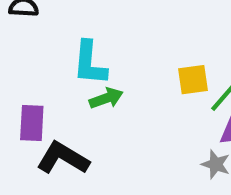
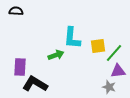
cyan L-shape: (90, 63) -> (72, 38), moved

